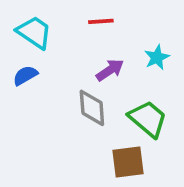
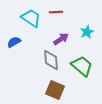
cyan trapezoid: (34, 32) -> (31, 18), moved
brown square: (128, 162) -> (55, 90), moved, turned 30

